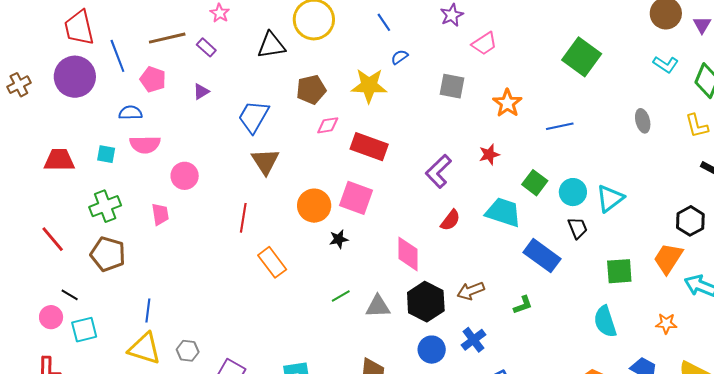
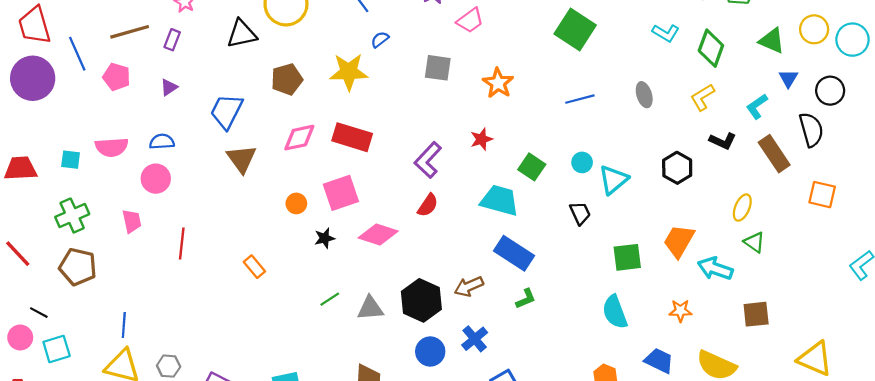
purple rectangle: (206, 47) -> (172, 40), turned 72
blue semicircle: (130, 113) -> (162, 142), moved
pink diamond: (328, 125) -> (299, 138), moved, size x1.4
blue line: (560, 126) -> (580, 99), moved
yellow L-shape: (697, 126) -> (702, 97), turned 76
cyan circle: (573, 192) -> (582, 162), moved, size x0.7
pink square: (356, 198) -> (341, 193), turned -36
orange circle: (314, 206) -> (296, 203), size x0.6
red line: (243, 218) -> (182, 244), moved
red semicircle: (450, 220) -> (428, 205), moved
black hexagon: (690, 221) -> (677, 168), moved
pink diamond: (408, 254) -> (378, 234), moved, turned -69
blue rectangle: (542, 256) -> (514, 253), moved
orange rectangle: (272, 262) -> (254, 267), size x0.7

